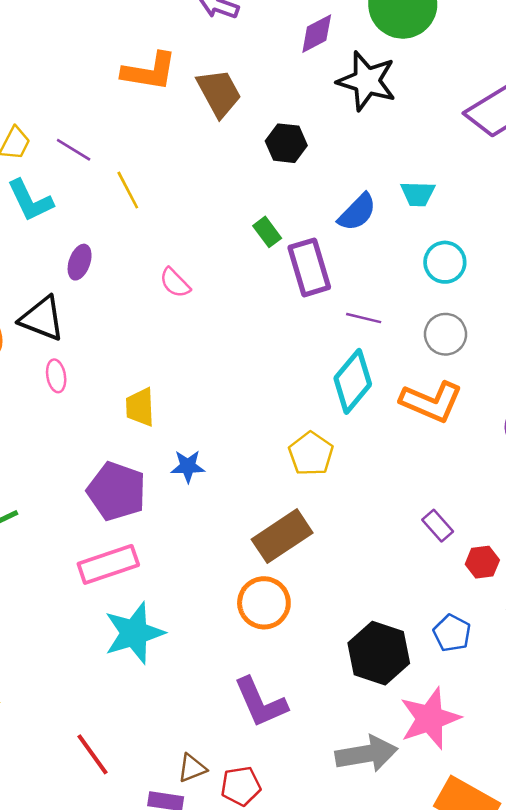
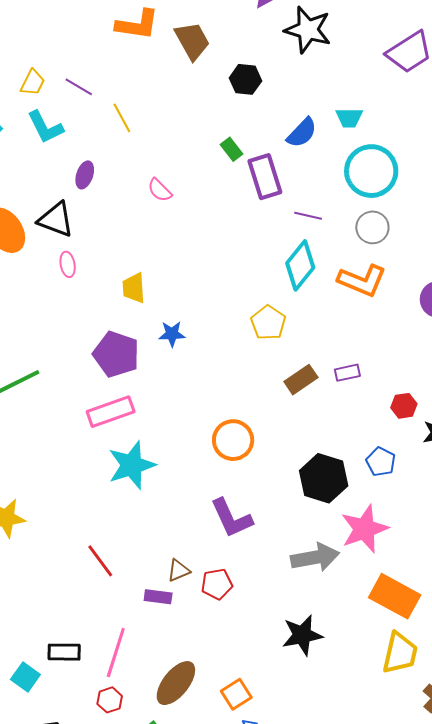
cyan circle: (445, 262) -> (371, 171), size x1.6
purple rectangle: (438, 526) -> (347, 373), moved, turned -60
brown rectangle: (282, 536) -> (301, 380), moved, size x0.7

